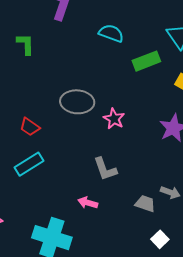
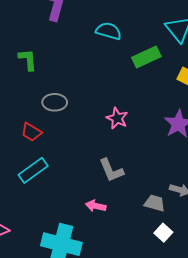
green L-shape: (25, 44) -> (28, 60), moved
gray ellipse: (77, 102) -> (55, 102), moved, size x0.7
white square: (160, 239) -> (163, 233), moved

